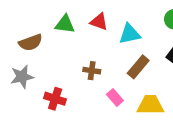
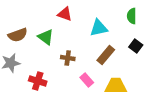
red triangle: (99, 22) -> (65, 14), moved
green triangle: (65, 24) -> (46, 37), moved, turned 30

